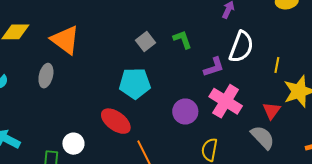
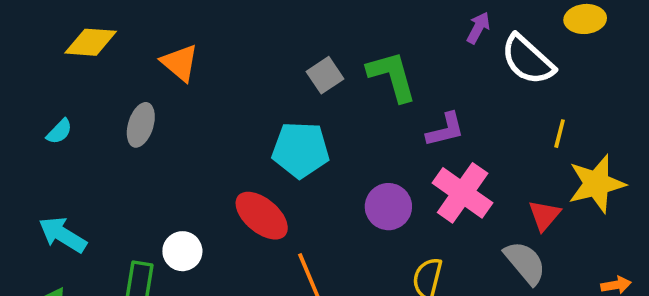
green L-shape: (182, 39) -> (392, 76), size x1.5
orange triangle: (65, 40) -> (180, 63), size x0.7
white semicircle: (241, 47) -> (528, 60), moved, turned 108

